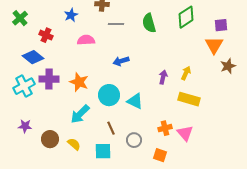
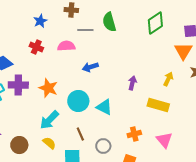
green semicircle: (149, 23) -> (109, 22), moved
red cross: (46, 35) -> (36, 47), moved
pink semicircle: (86, 40) -> (66, 46), moved
yellow arrow: (186, 73) -> (168, 79), moved
pink triangle: (185, 133) -> (164, 140), moved
yellow semicircle: (74, 144) -> (49, 143), moved

